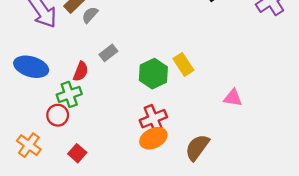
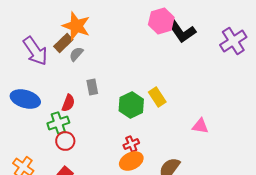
gray rectangle: (108, 53) -> (92, 87), turned -63
red circle: (58, 115) -> (65, 141), moved
red cross: (153, 119) -> (131, 144), size x0.7

